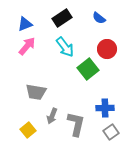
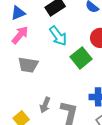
gray trapezoid: (36, 92) -> (28, 65), moved

